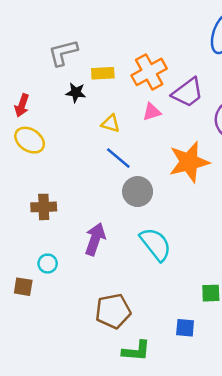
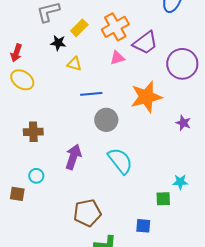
yellow rectangle: (103, 73) -> (79, 28), turned -42
yellow triangle: (111, 123) -> (74, 64), moved
blue line: (118, 158) -> (91, 94), turned -45

